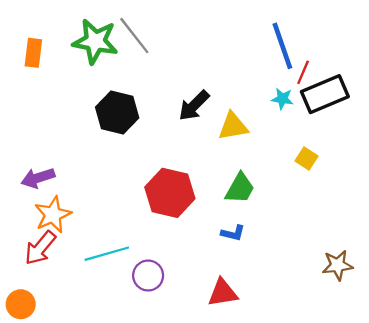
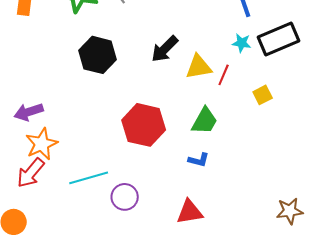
red line: (303, 72) -> (224, 75), moved
yellow square: (307, 158) -> (263, 95), turned 30
brown star: (338, 265) -> (290, 211), moved

